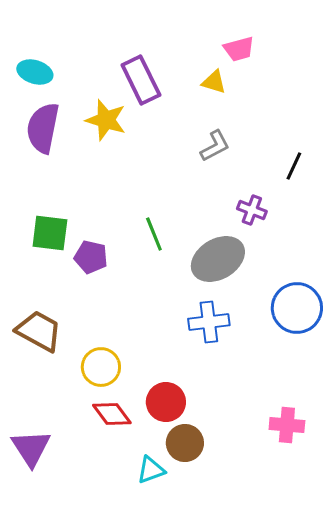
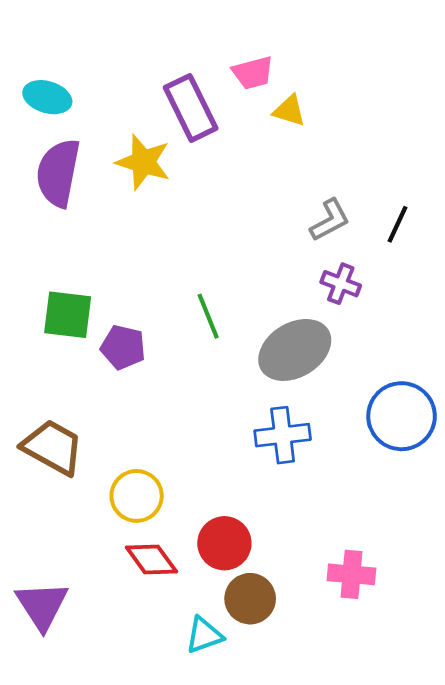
pink trapezoid: (239, 49) -> (253, 73), moved
gray L-shape: (215, 146) -> (330, 220), moved
pink cross: (287, 425) -> (351, 574), moved

